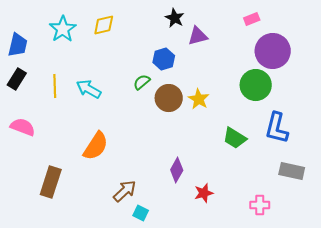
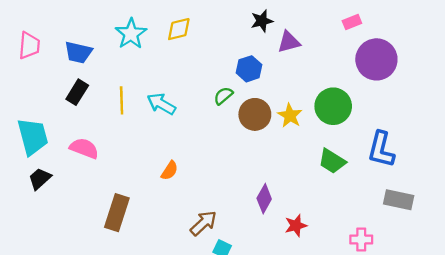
black star: (175, 18) -> (262, 21), turned 30
blue trapezoid: (18, 45) -> (78, 52), turned 90
green circle: (256, 85) -> (333, 106), moved
orange semicircle: (96, 146) -> (170, 171), size x0.6

